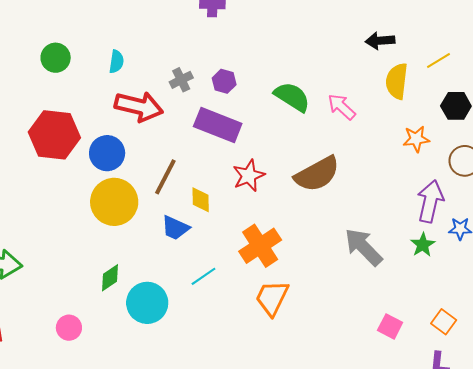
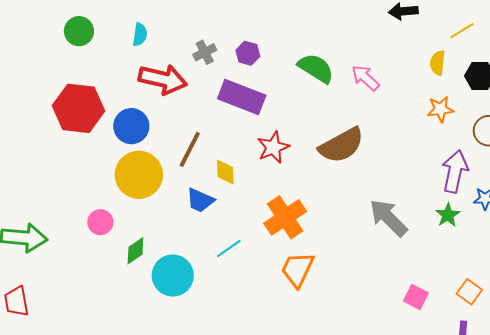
yellow semicircle: (397, 81) -> (438, 63), moved, size x0.7
pink circle: (69, 328) -> (100, 222), moved

